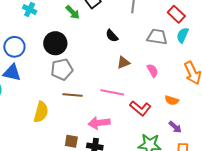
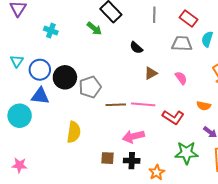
red rectangle: (176, 14) -> (188, 19), moved
black circle: (55, 43) -> (65, 77), moved
brown line: (73, 95) -> (116, 105), moved

